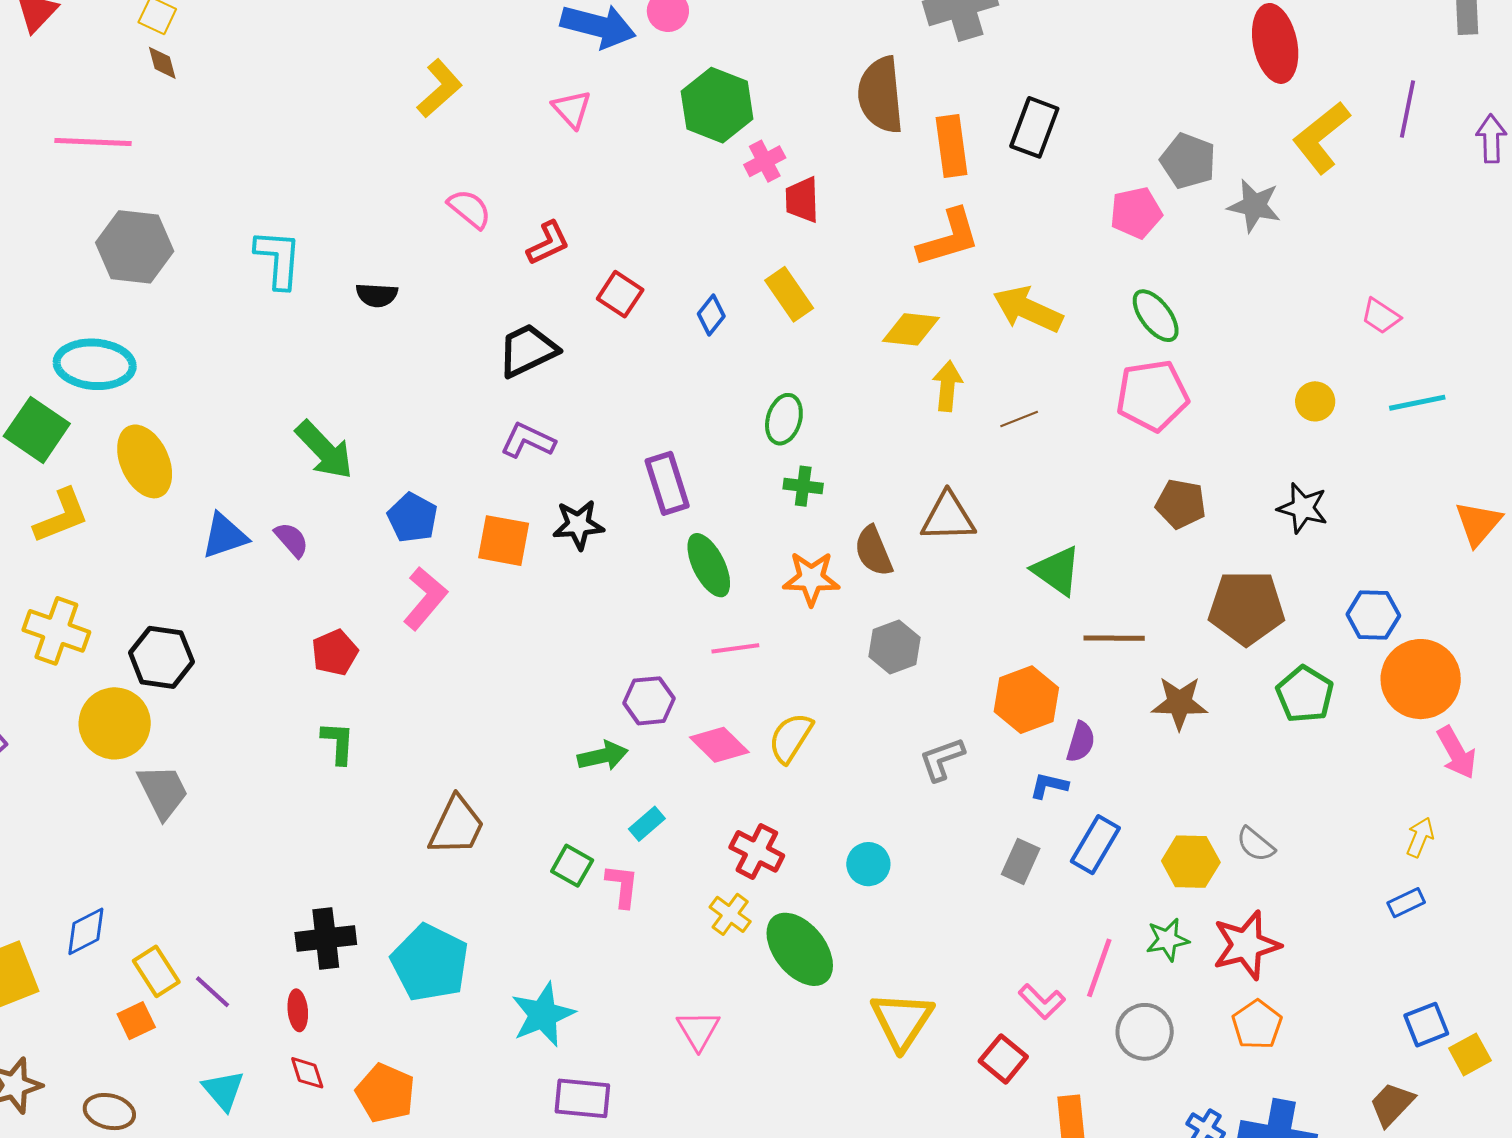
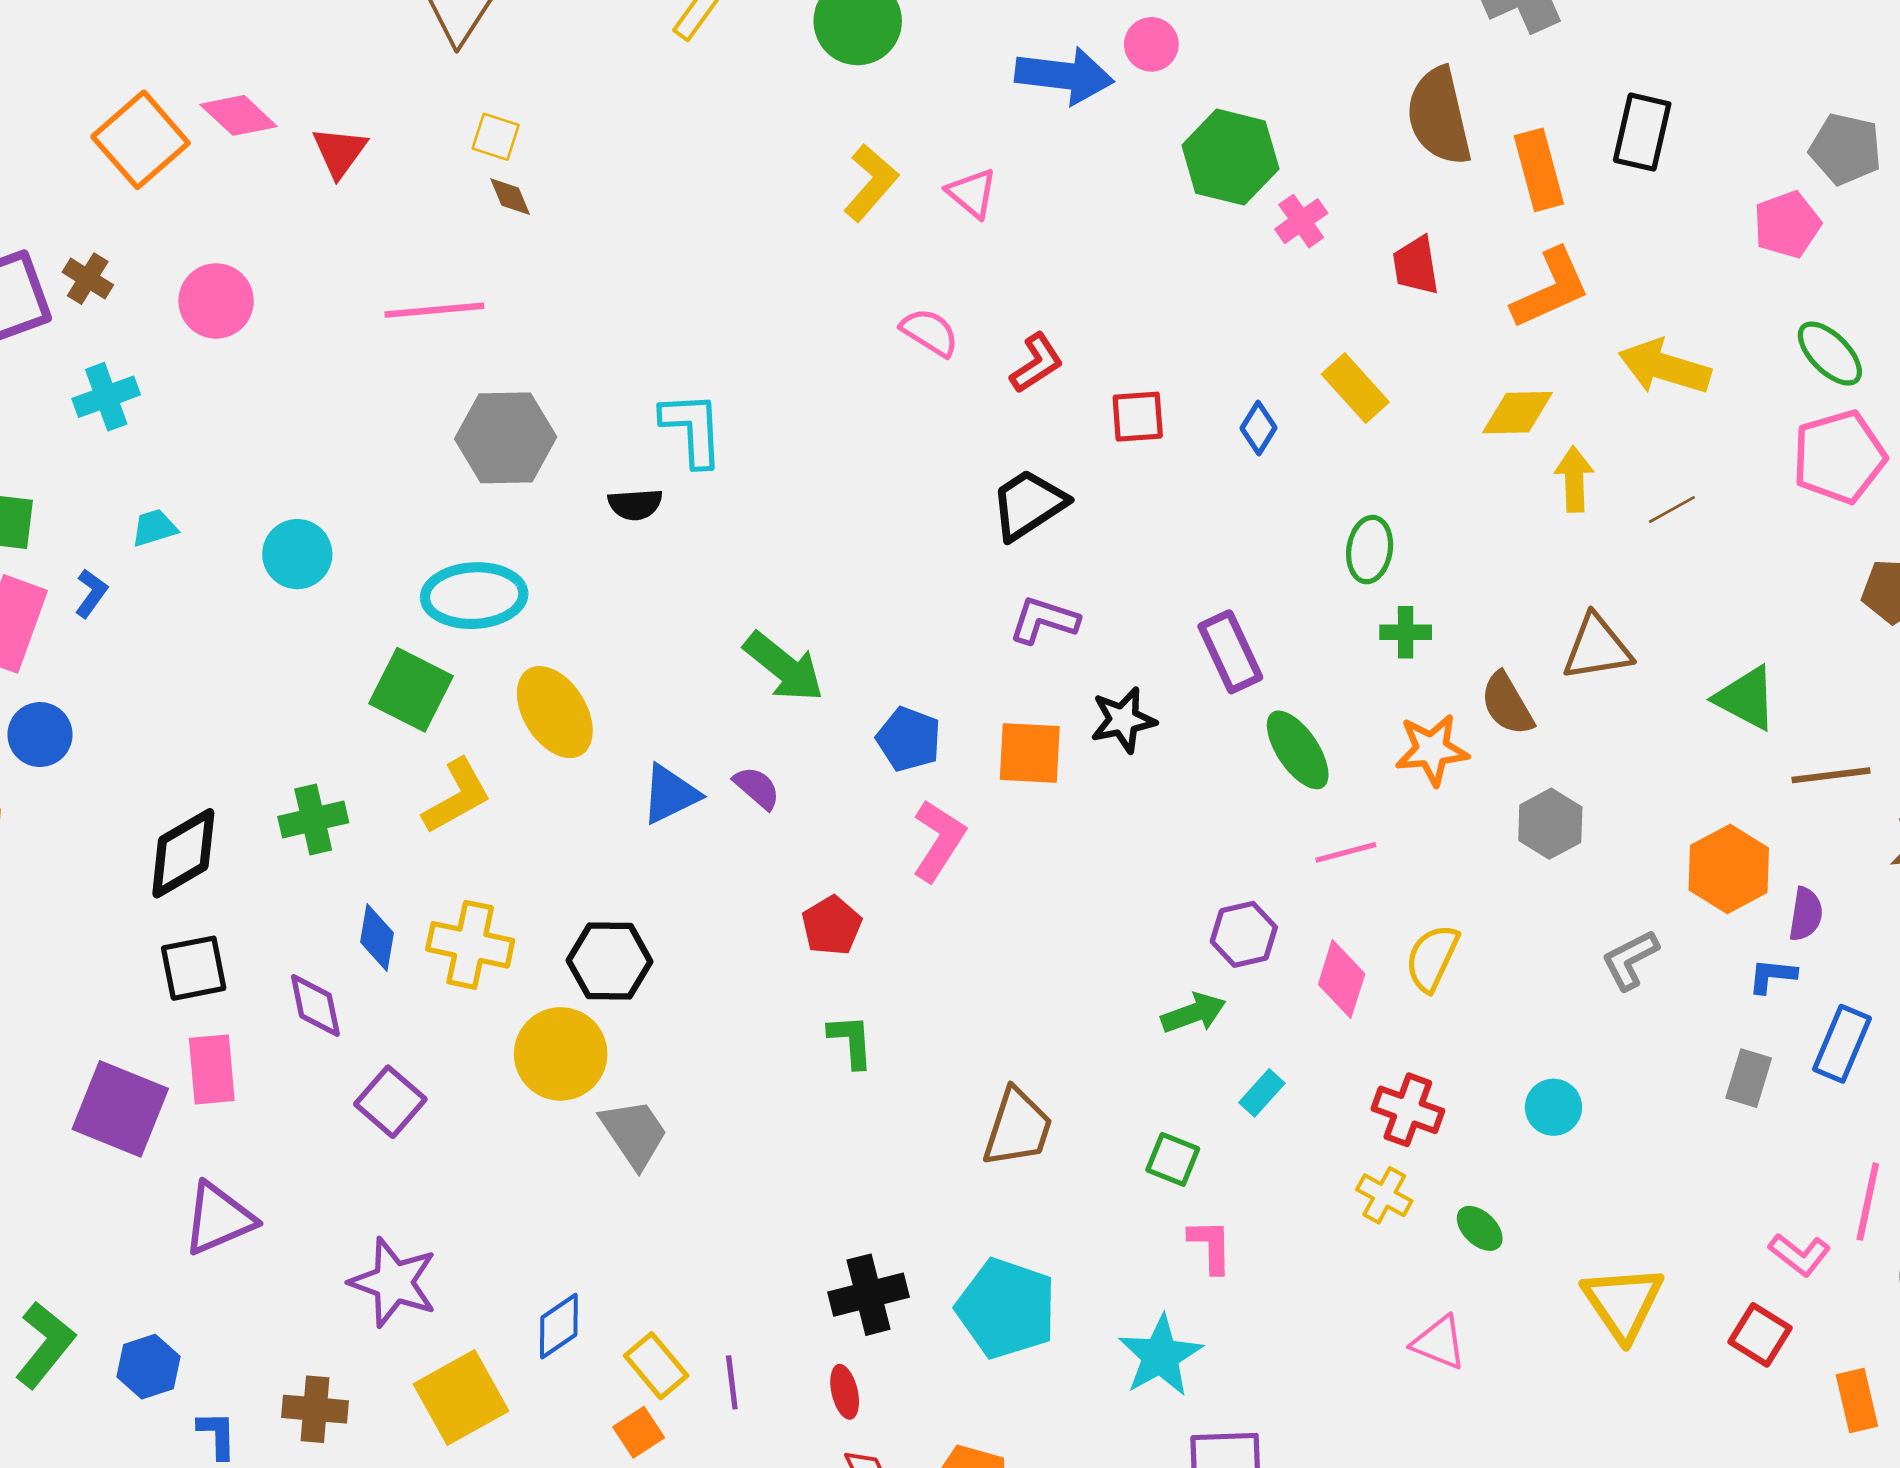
pink triangle: (572, 109) -> (972, 193), moved
red trapezoid: (802, 200) -> (1416, 265), moved
red square: (620, 294) -> (1138, 417), turned -30
black semicircle: (377, 295) -> (635, 504), moved
pink diamond: (719, 745) -> (1342, 979), turned 70
pink L-shape: (622, 886) -> (1210, 1246), moved
green ellipse: (800, 949) -> (1480, 1228), size x0.5
purple line: (212, 992) -> (732, 1382), turned 48
pink triangle: (698, 1030) -> (1439, 1343), moved, turned -30

